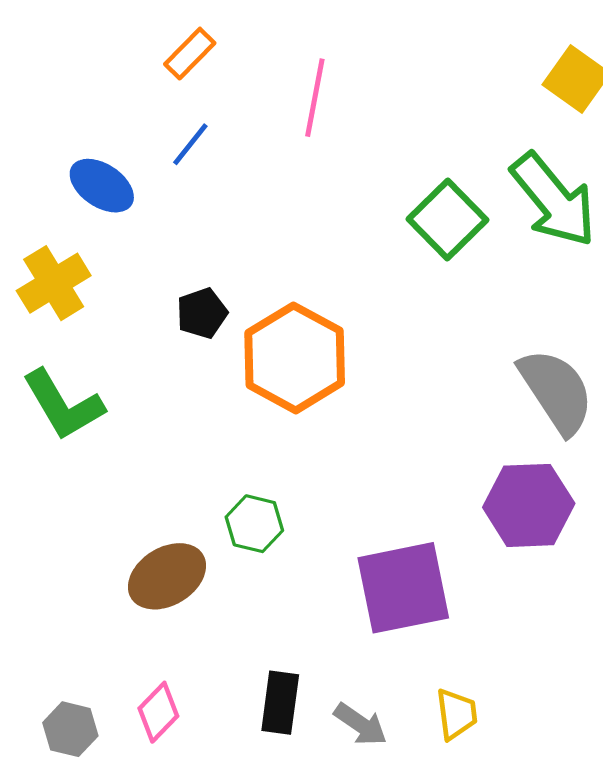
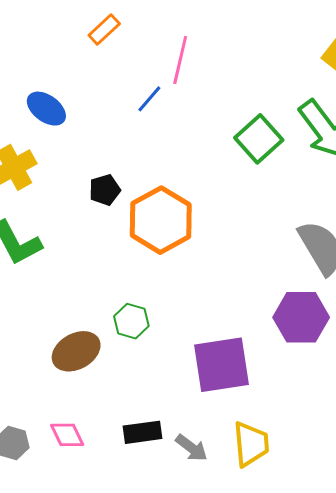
blue line: (190, 144) -> (149, 99), moved
black rectangle: (280, 703) -> (142, 432), turned 72
pink diamond: (158, 712) -> (67, 435), turned -72
yellow trapezoid: (456, 714) -> (251, 444), size x1.4

